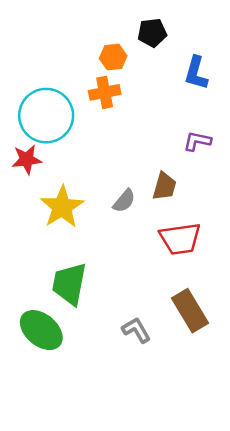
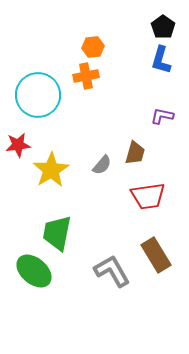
black pentagon: (152, 33) -> (163, 27), moved, turned -30
red star: (27, 159) -> (18, 145), moved
gray L-shape: (136, 330) -> (112, 271), size x1.5

